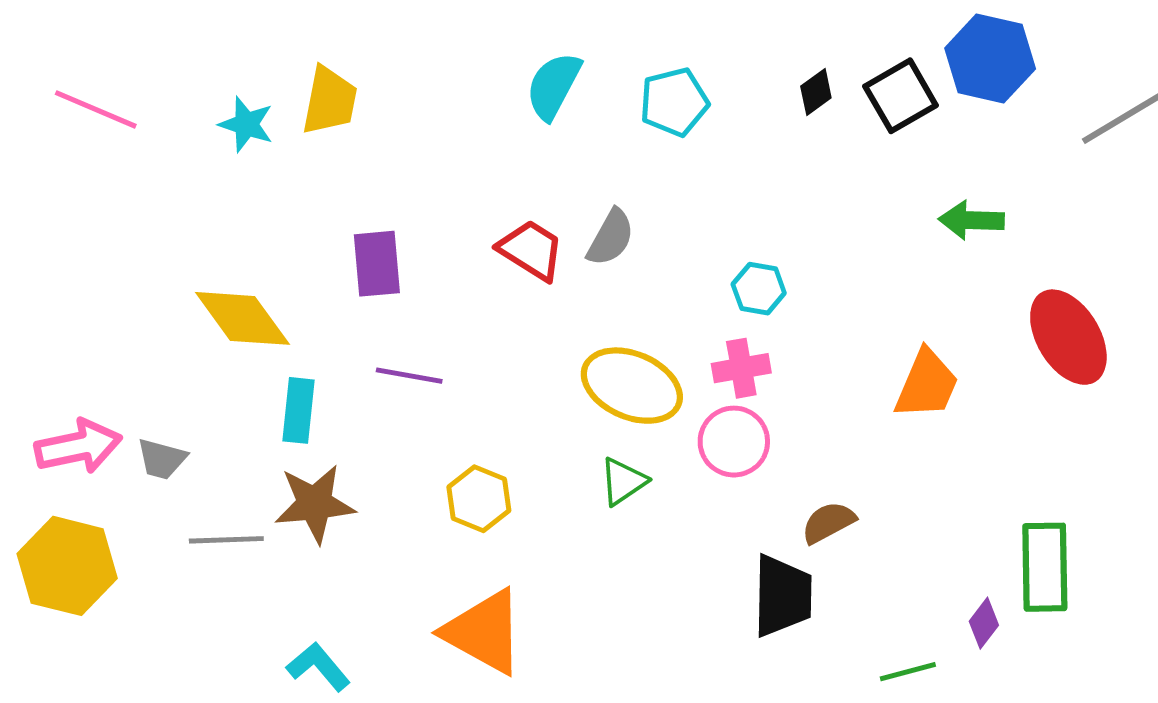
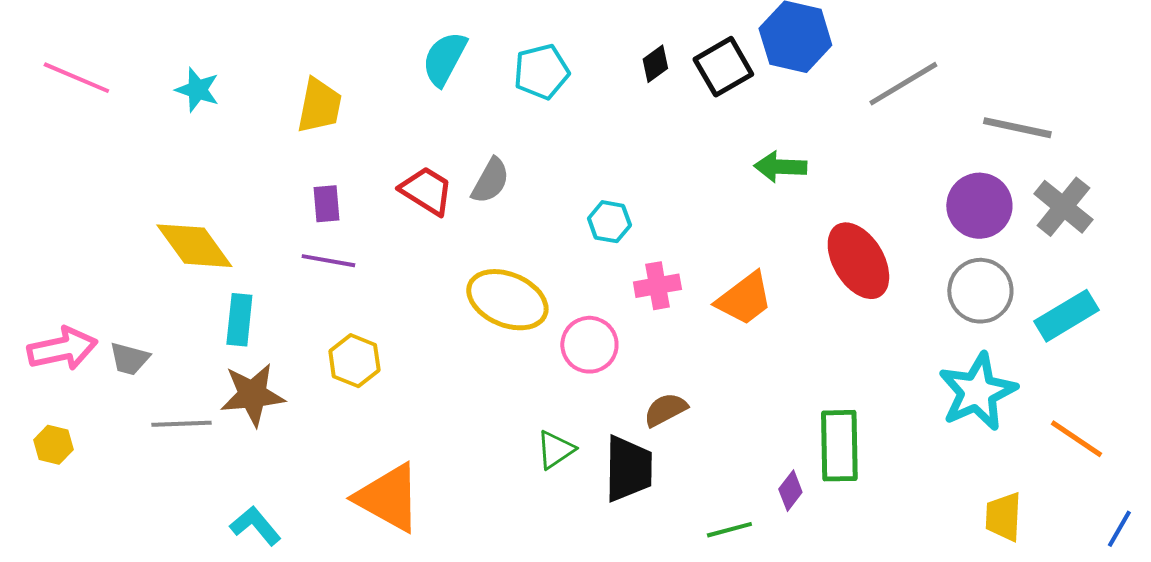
yellow trapezoid: (330, 101) -> (319, 106), moved
purple rectangle: (377, 264) -> (326, 204), moved, size x0.7
pink cross: (741, 368) -> (657, 286), moved
purple line: (409, 376) -> (328, 261), moved
orange trapezoid: (927, 384) -> (744, 299), turned 30
green triangle: (623, 481) -> (555, 450), moved
yellow hexagon: (479, 499) -> (354, 361), moved
yellow hexagon: (67, 566) -> (53, 445), size x0.5

